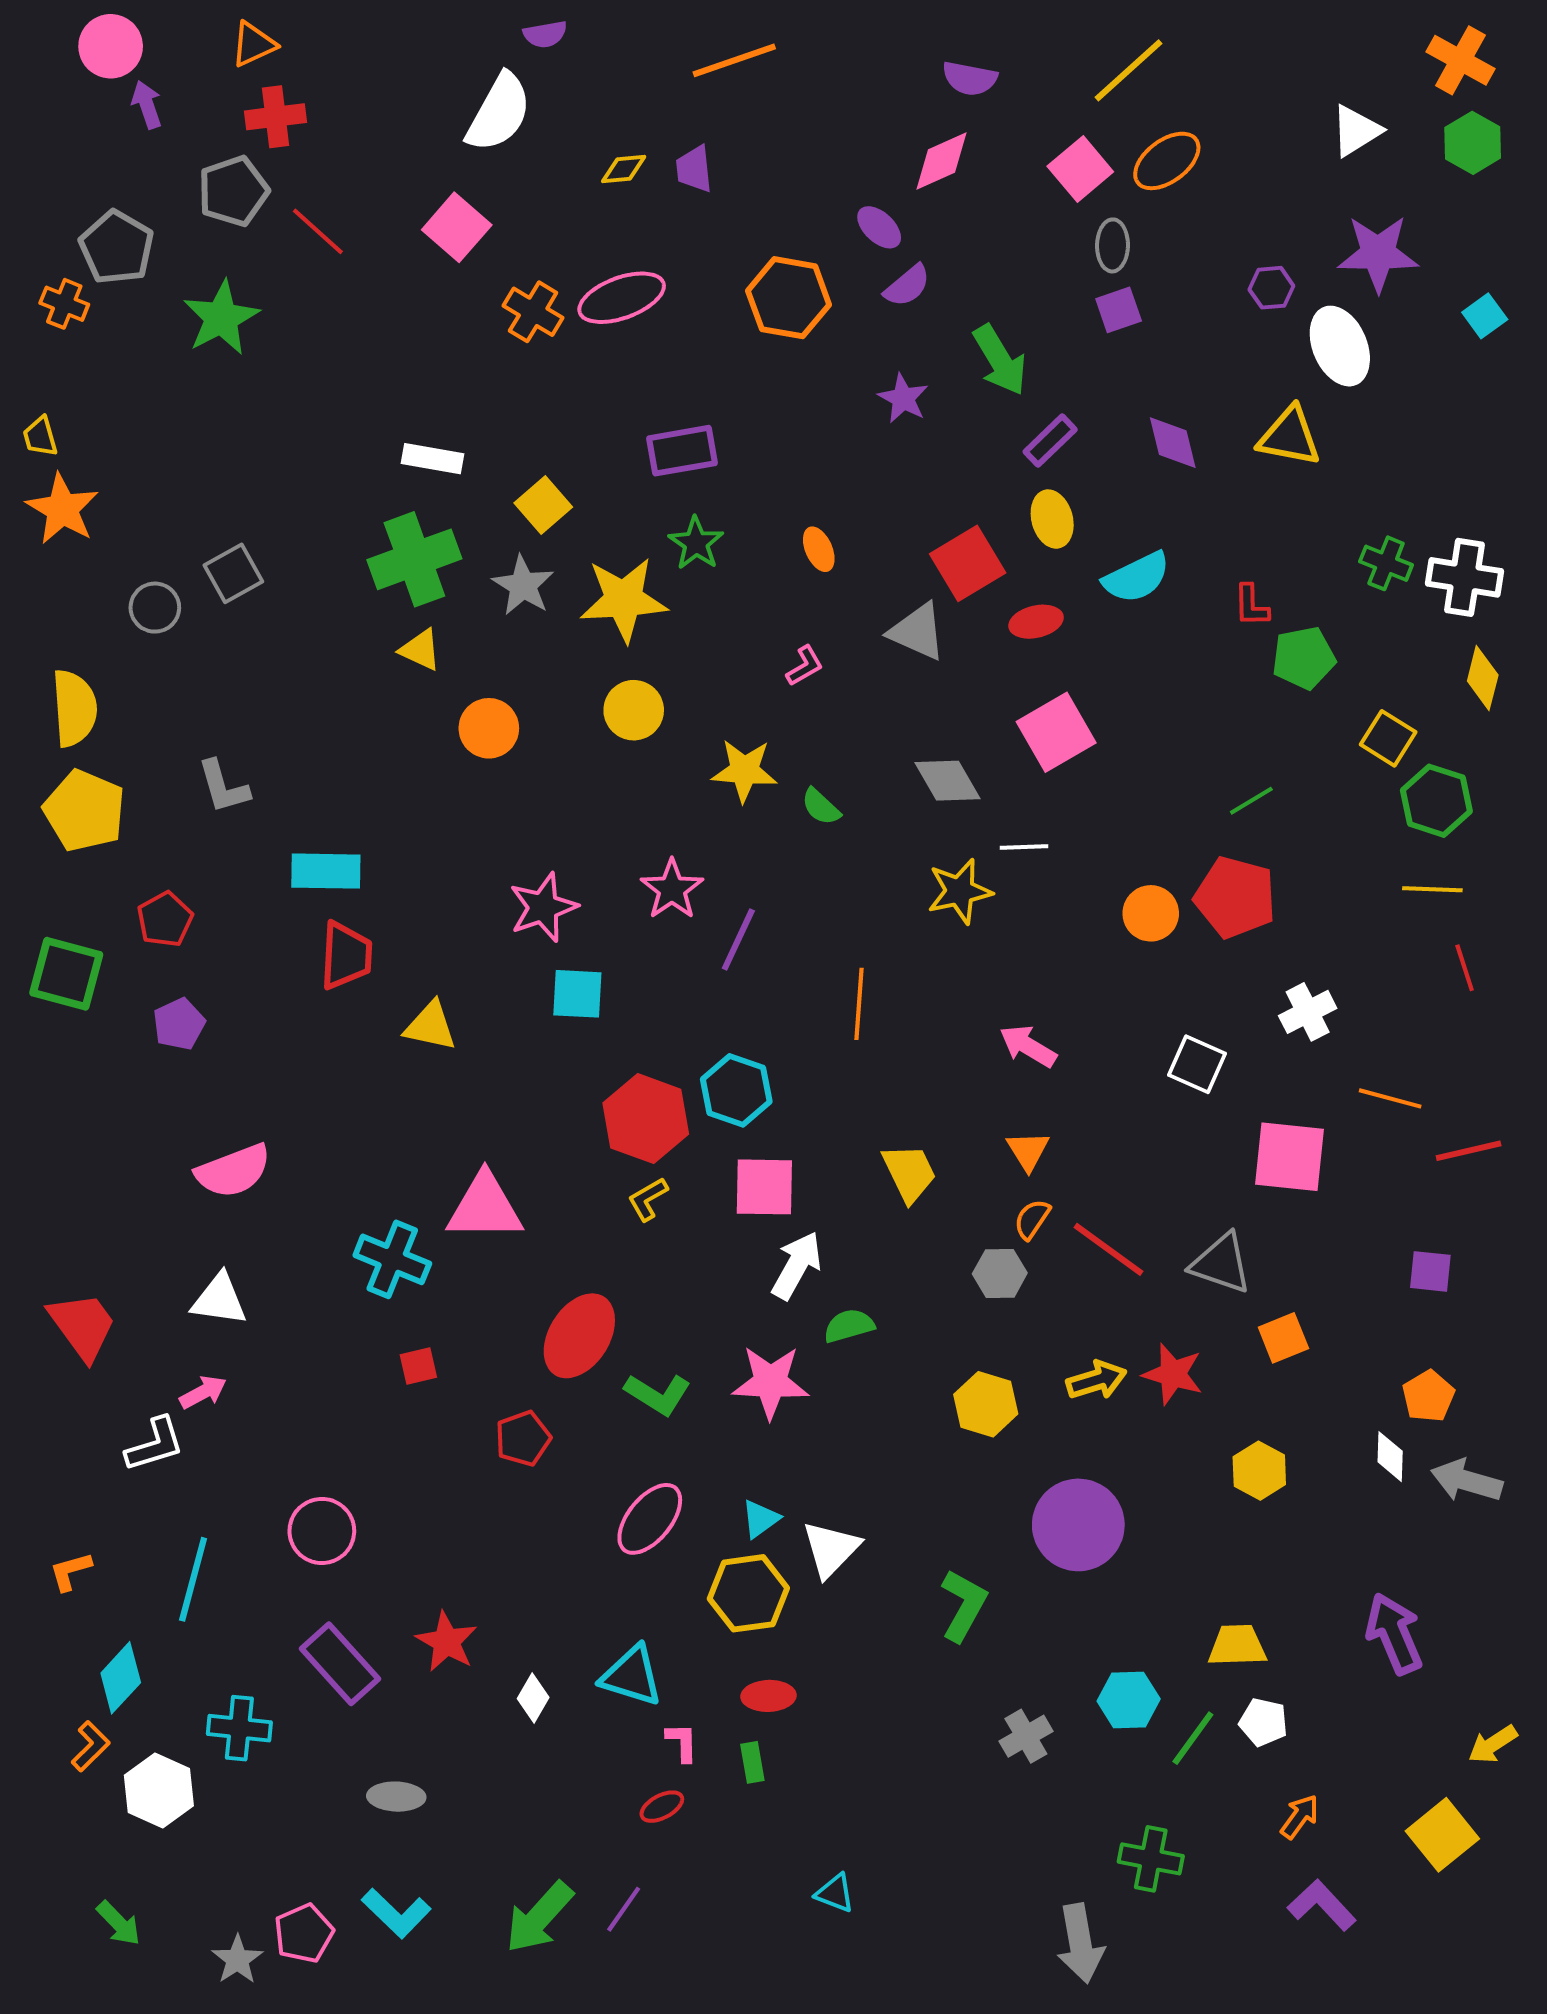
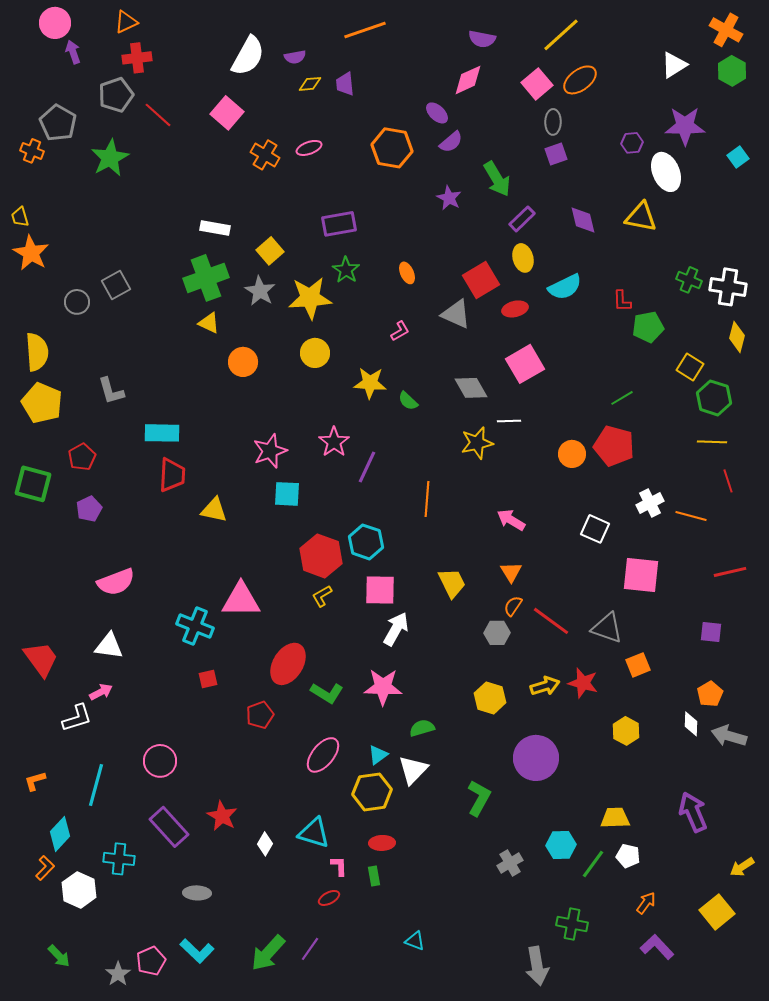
purple semicircle: (545, 34) -> (295, 57), moved
pink ellipse: (622, 298) -> (309, 148), size x0.6
orange line: (1390, 1098) -> (691, 516), moved
green semicircle: (849, 1326) -> (422, 728), moved

